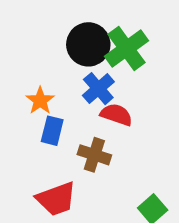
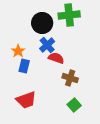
green cross: (126, 48) -> (69, 15), moved, turned 30
brown cross: (94, 155) -> (70, 78), moved

